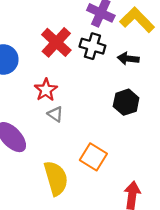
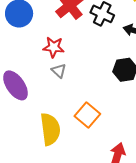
red star: (46, 90) -> (54, 47), turned 30

